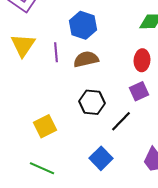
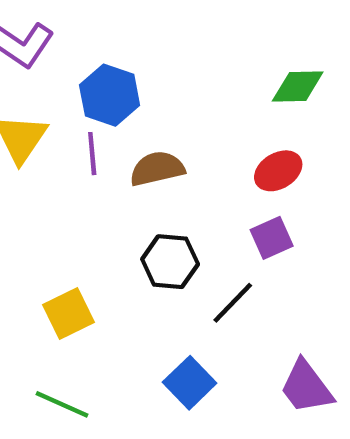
blue hexagon: (83, 25) -> (110, 95), moved
red ellipse: (142, 60) -> (278, 171), turned 55

